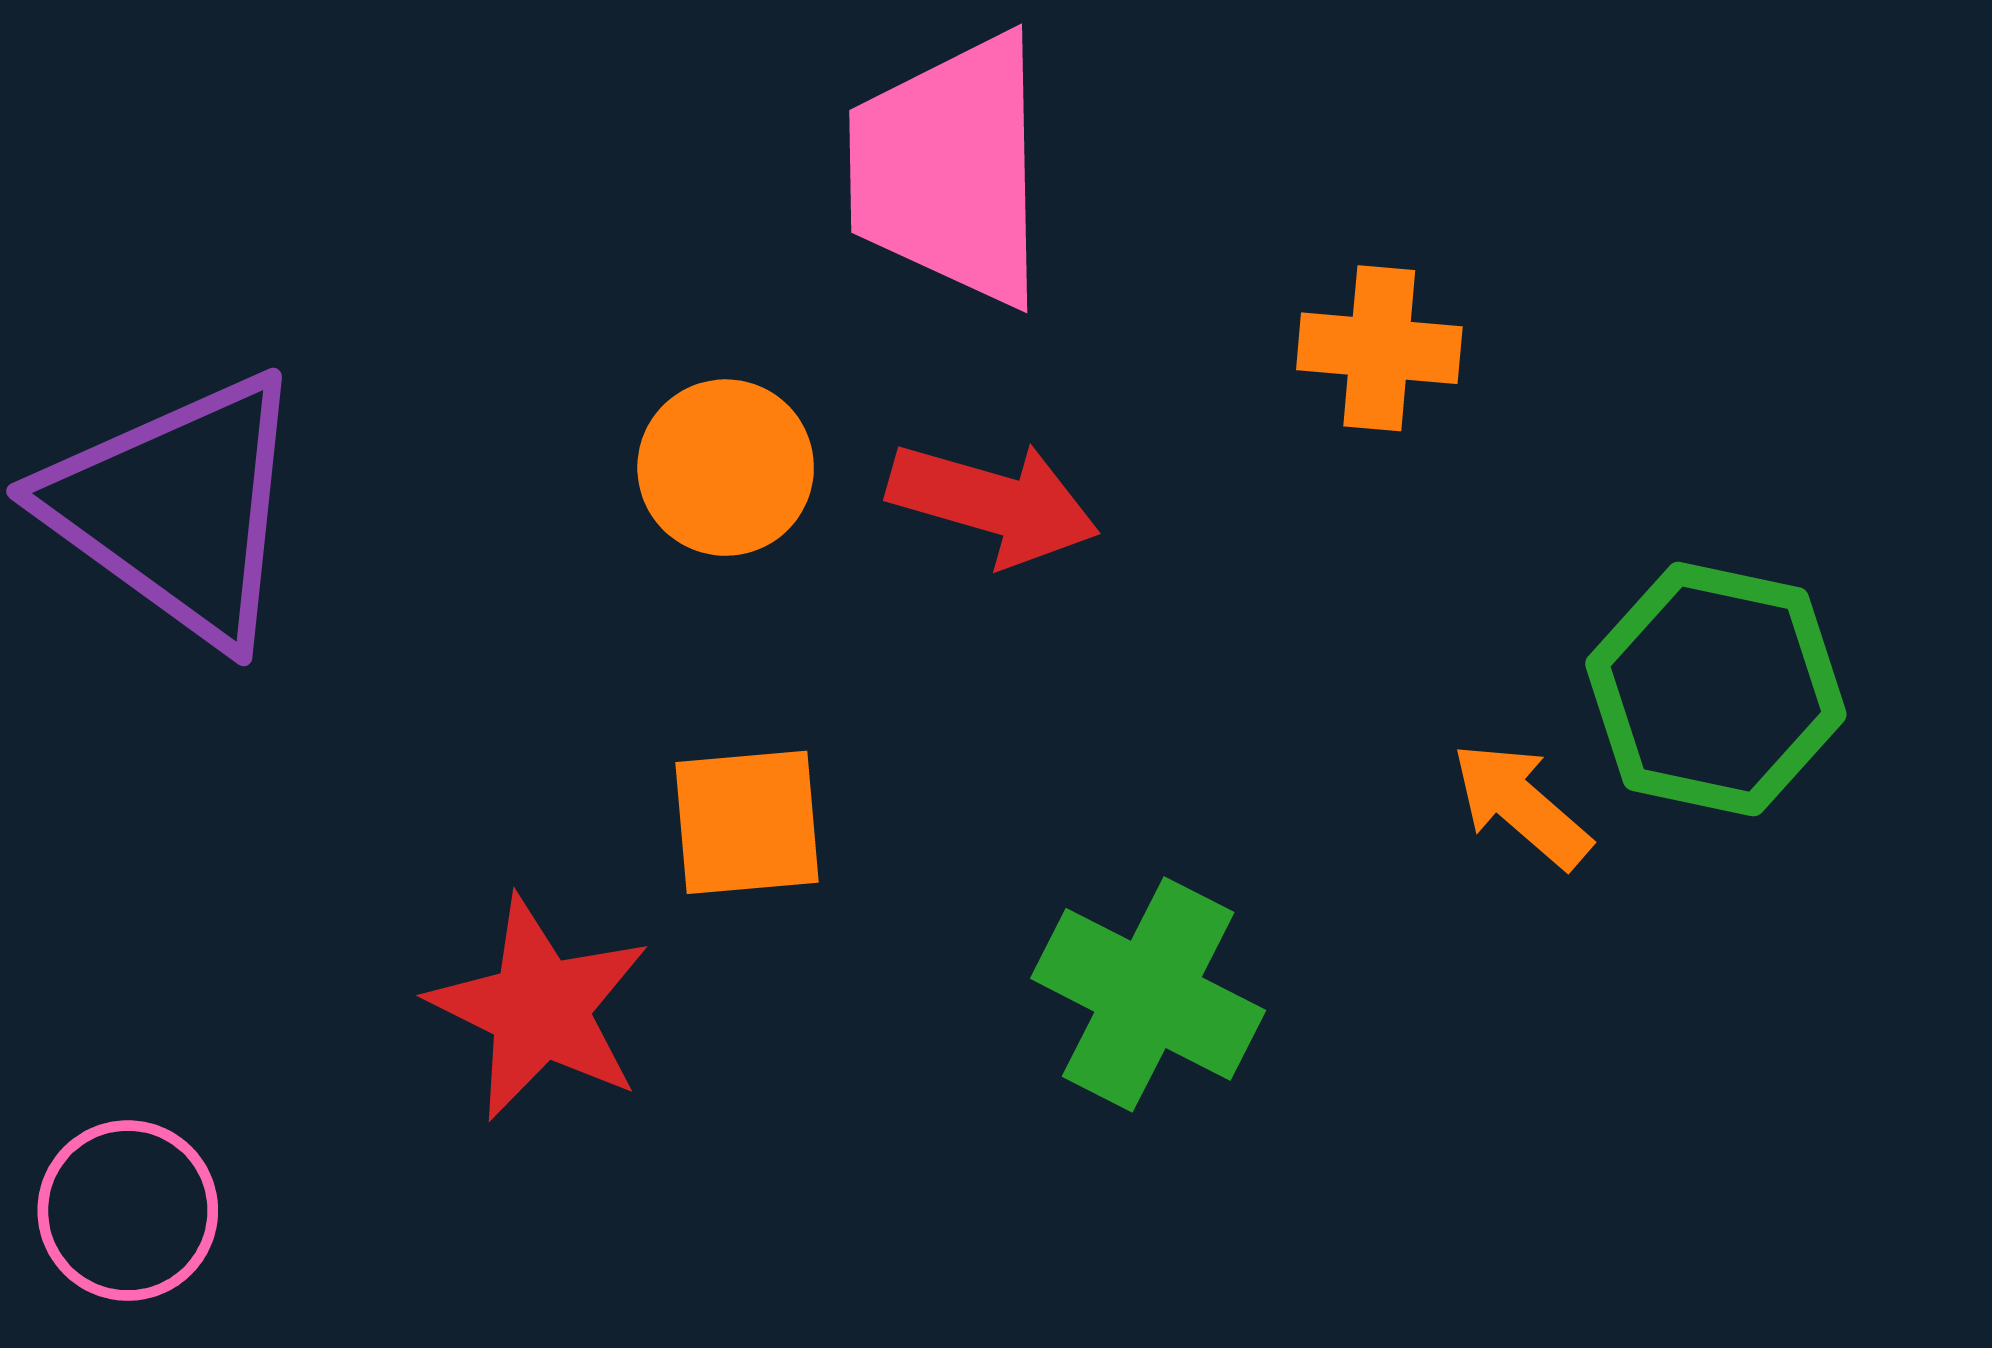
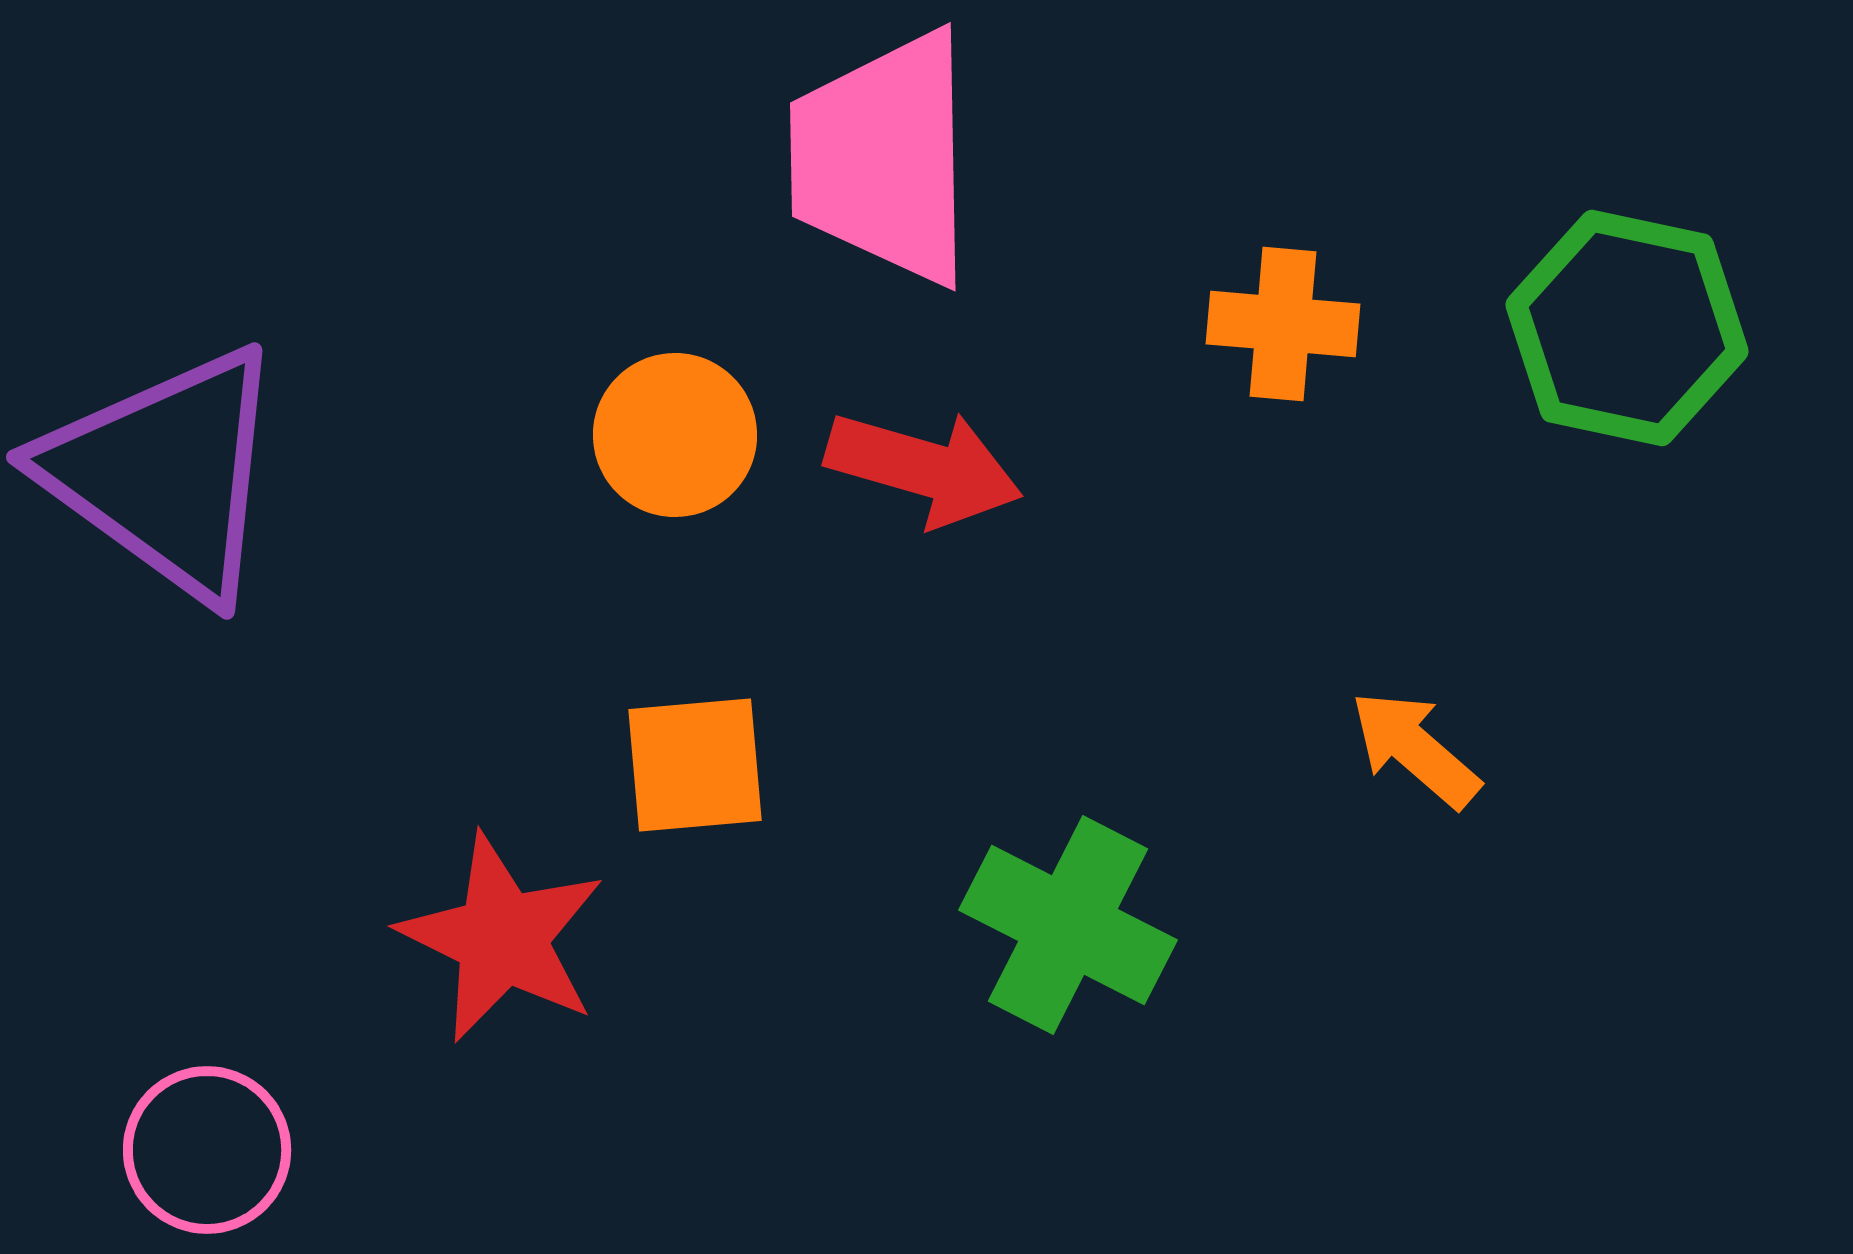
green hexagon: (1716, 689) -> (1627, 328), moved
pink circle: (128, 1211) -> (207, 1150), moved

